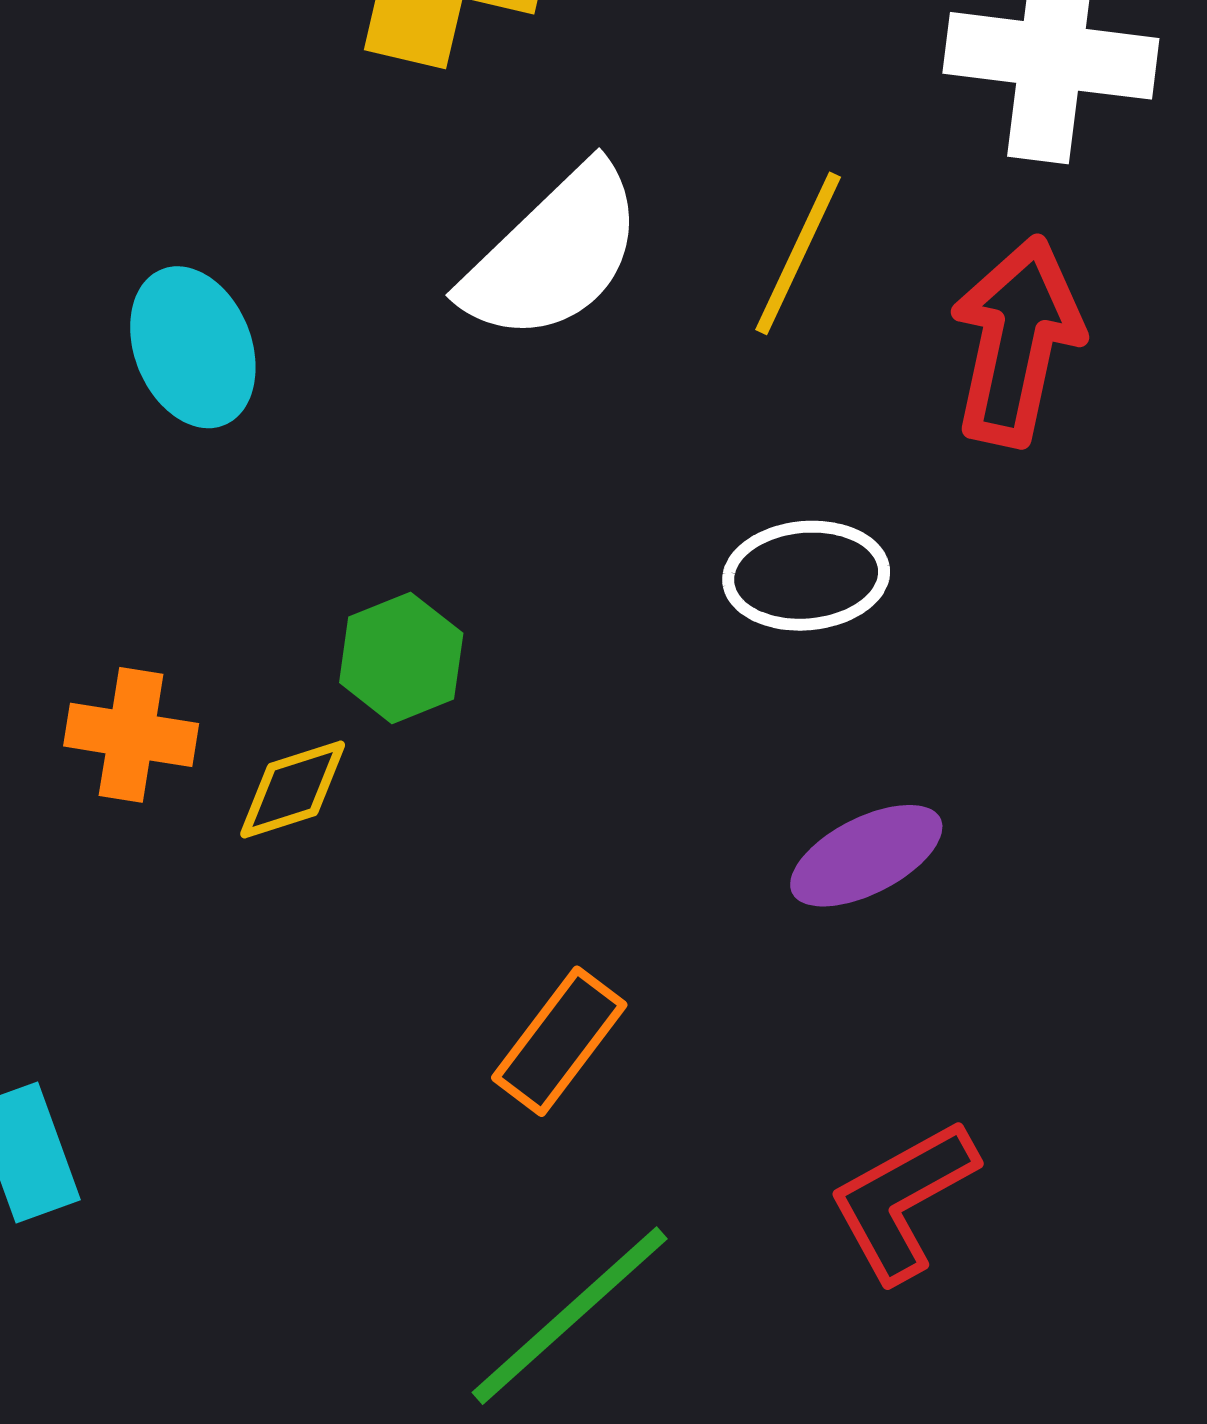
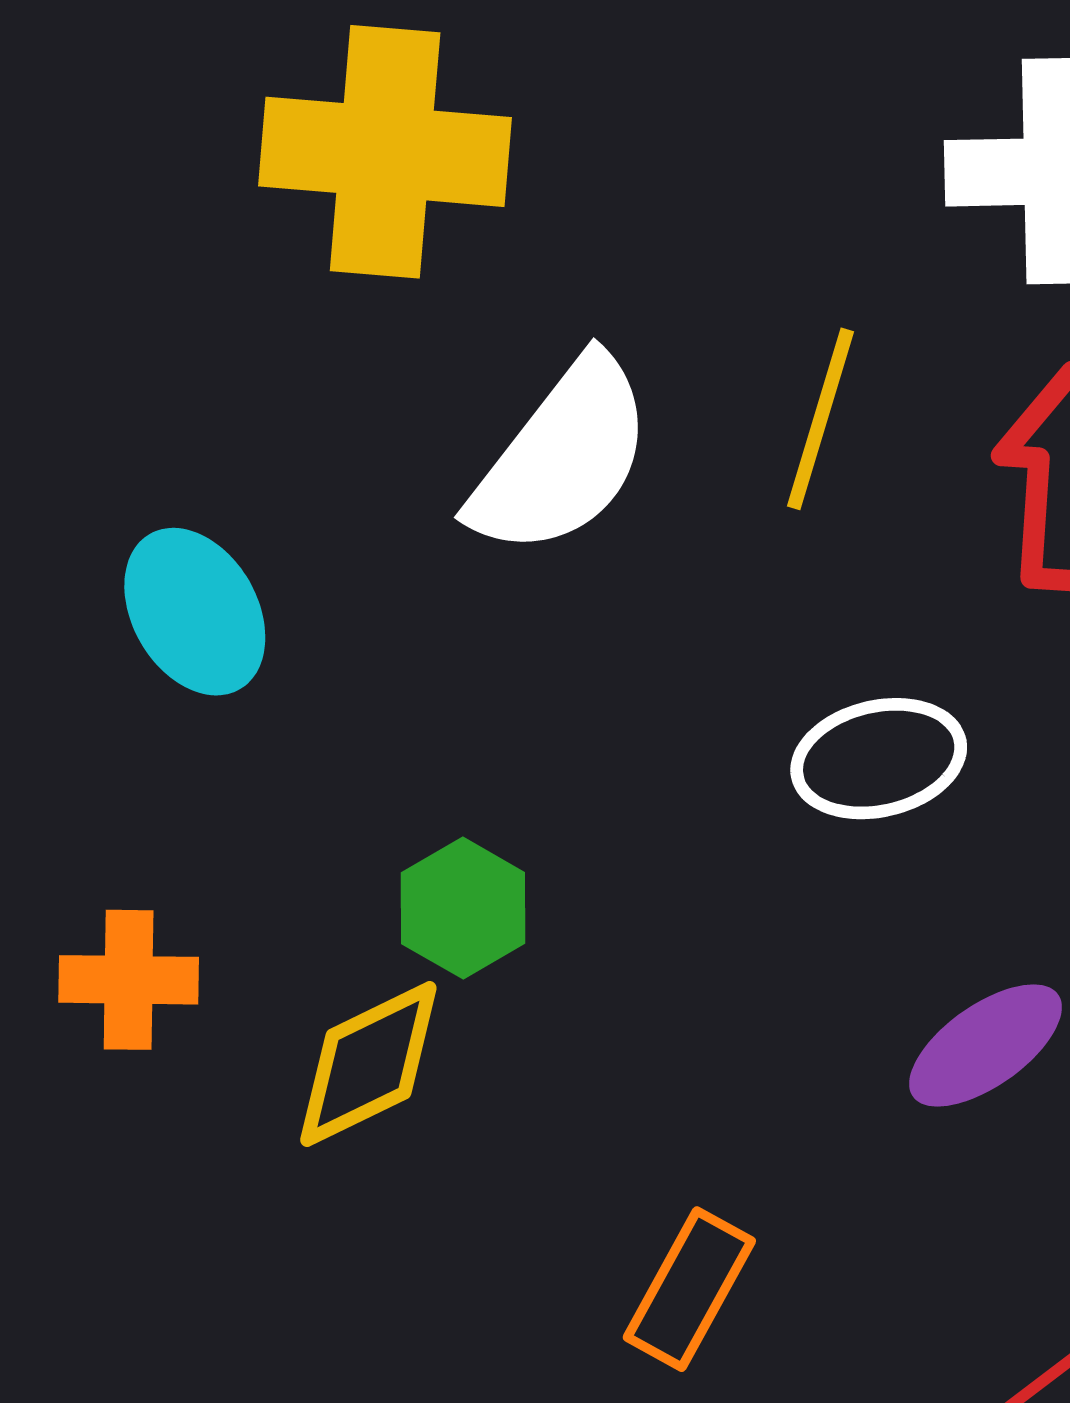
orange cross: (131, 735) -> (129, 980), moved
yellow diamond: (293, 790) -> (368, 1064), size x1.4

